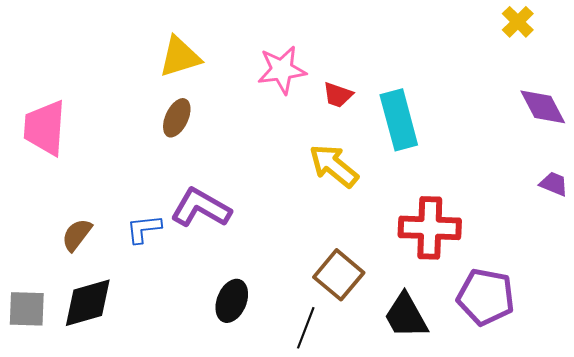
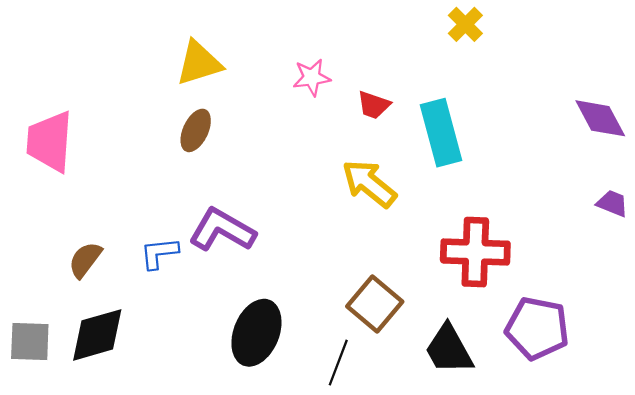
yellow cross: (518, 22) -> (465, 24), moved
pink star: (282, 70) -> (312, 77), size x0.7
black ellipse: (232, 301) -> (256, 333), size x1.4

